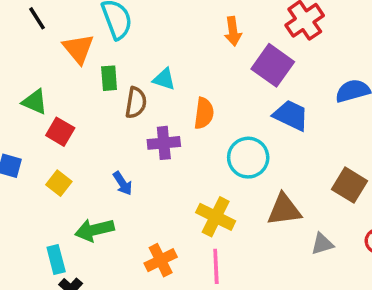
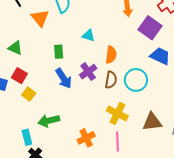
green rectangle: (109, 78) -> (59, 52), moved
brown semicircle: (136, 103) -> (111, 80), moved
red square: (60, 132) -> (19, 76), moved
purple cross: (164, 143) -> (88, 72), turned -30
blue arrow: (123, 183) -> (64, 78), moved, size x1.5
brown triangle: (284, 210) -> (152, 122), moved

